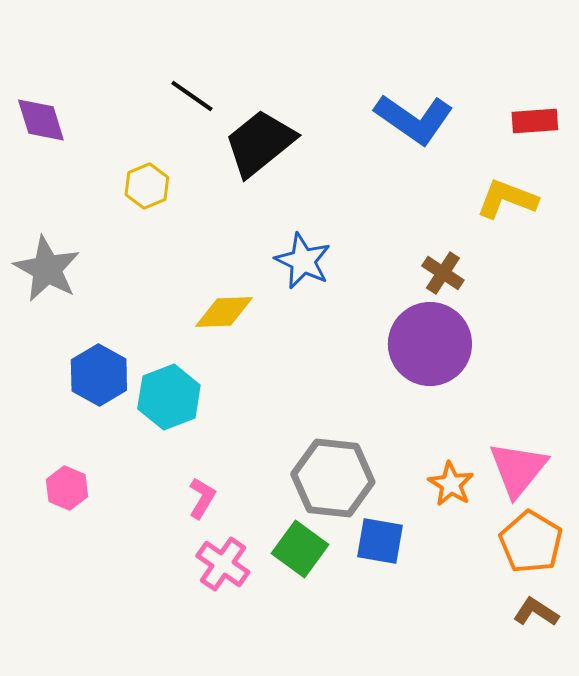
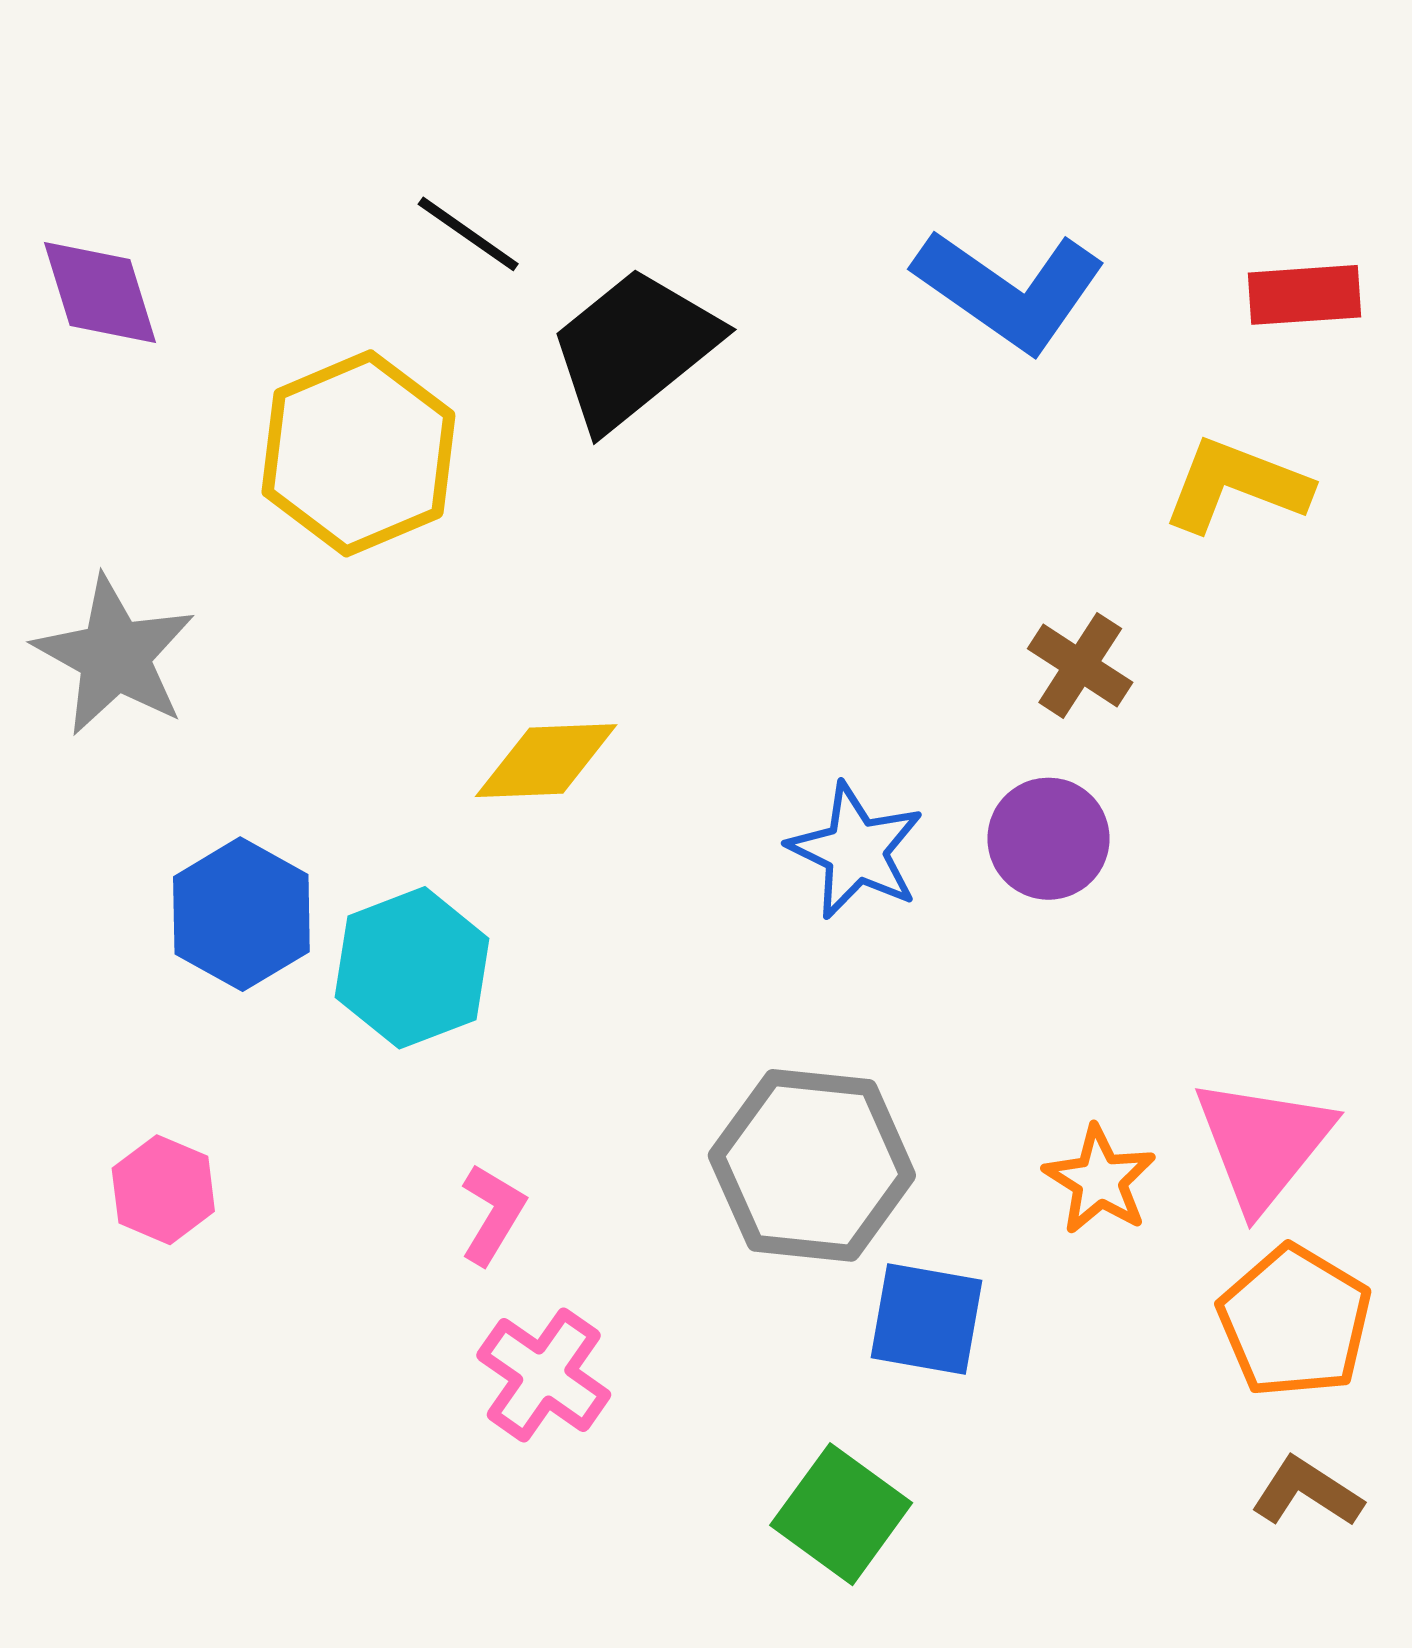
yellow hexagon: (147, 186) -> (358, 453), size x1.8
blue star: (303, 261) -> (856, 851), moved
purple circle: (430, 344) -> (1048, 839), size x0.6
green square: (300, 549) -> (841, 1514), moved

